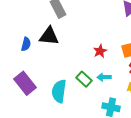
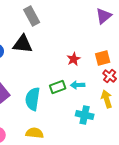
green rectangle: (84, 79) -> (58, 87), turned -63

